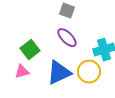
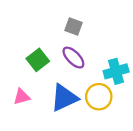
green square: (30, 50) -> (38, 60), moved

